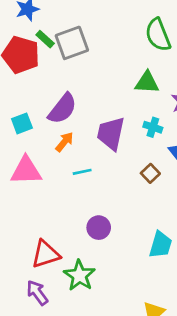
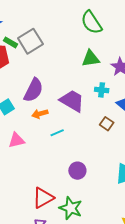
purple trapezoid: (111, 133) -> (72, 101), turned 120
orange arrow: (64, 142) -> (40, 114), turned -133
pink triangle: (26, 171) -> (16, 140), size x0.7

